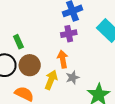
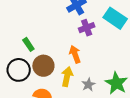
purple cross: (69, 34) -> (87, 28), moved
gray star: (73, 77) -> (88, 85), moved

